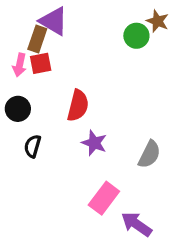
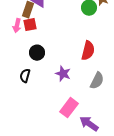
red semicircle: (78, 106) -> (88, 51), moved
black circle: (18, 109) -> (37, 53), moved

